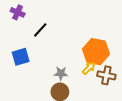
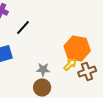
brown cross: (106, 75) -> (87, 72), turned -30

